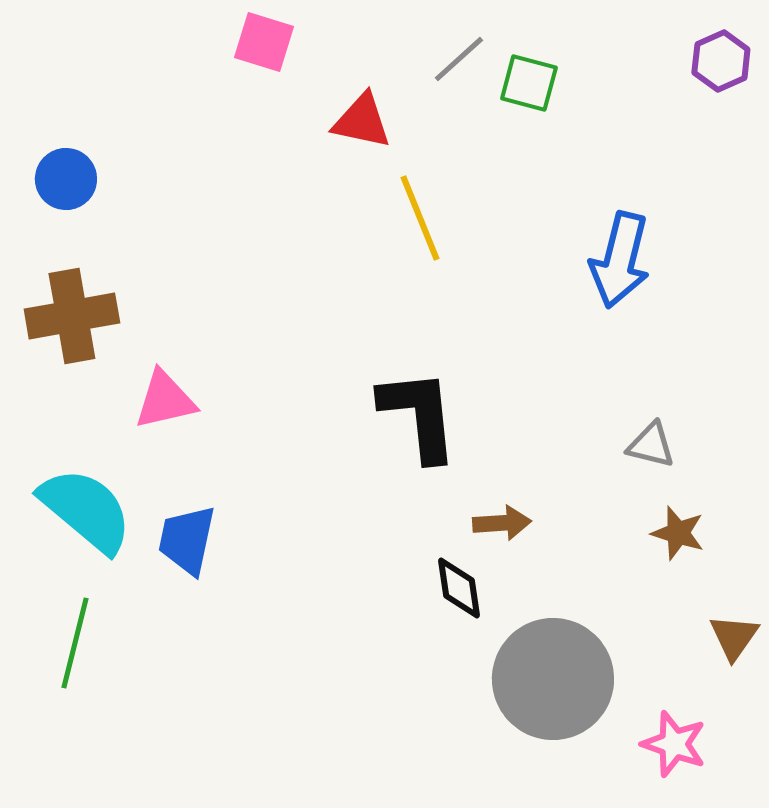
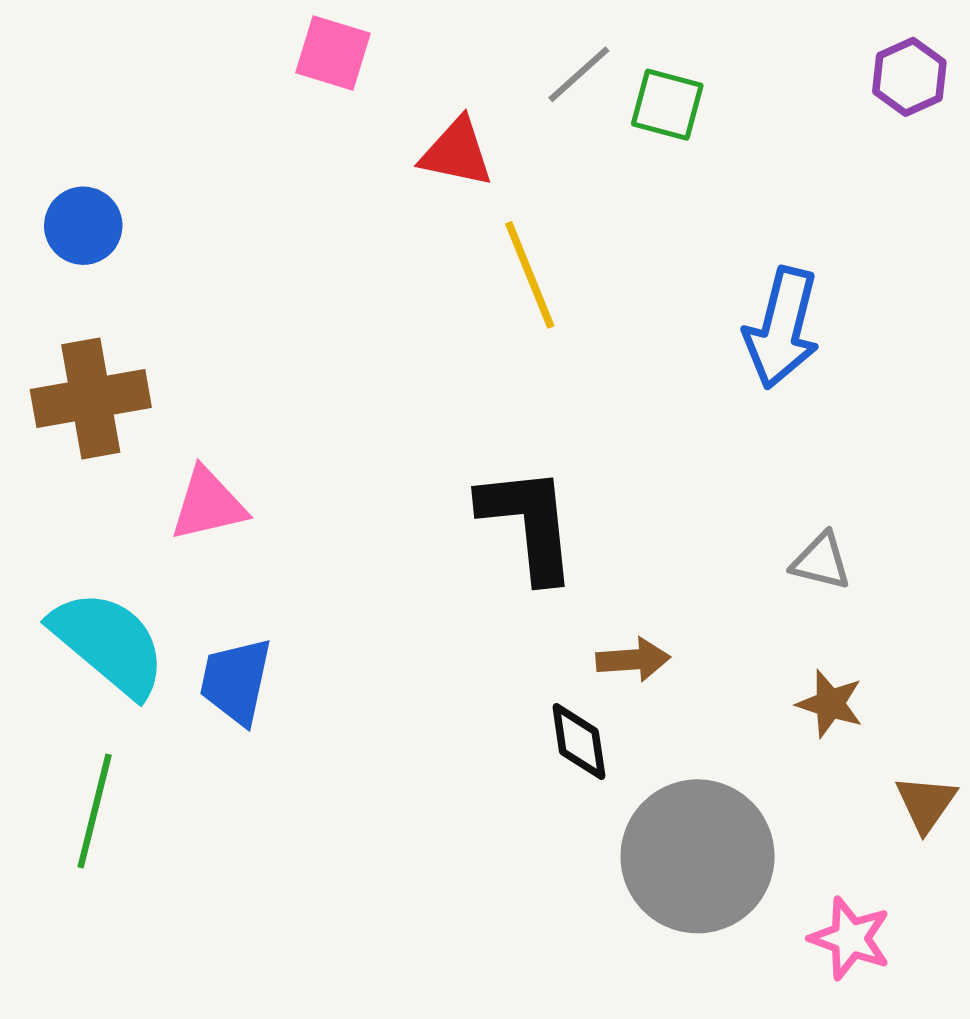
brown star: (678, 533) -> (830, 704), moved

